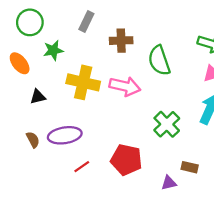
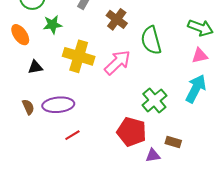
brown cross: (121, 41) -> (117, 19), turned 35
pink arrow: (125, 86) -> (117, 62), turned -60
red pentagon: (126, 160) -> (132, 132), moved

